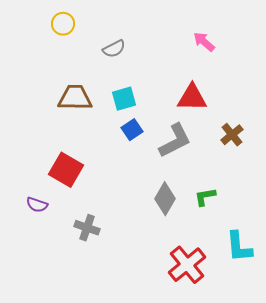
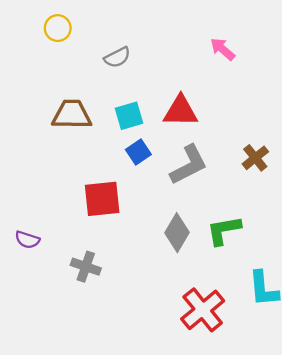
red triangle: (192, 98) -> (180, 111), moved
red square: (66, 170) -> (102, 199), moved, turned -36
green L-shape: (205, 197) -> (224, 230), size x1.4

